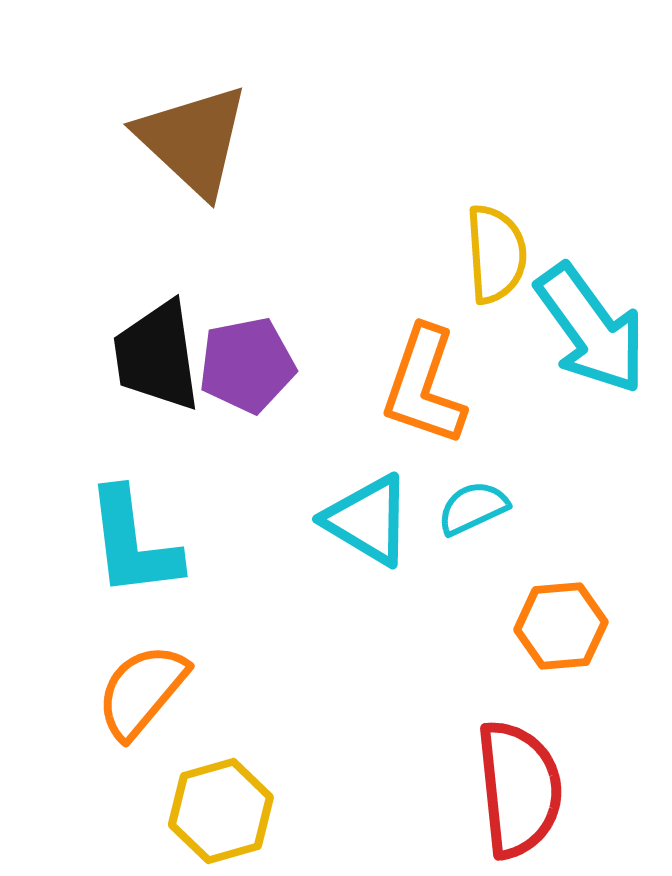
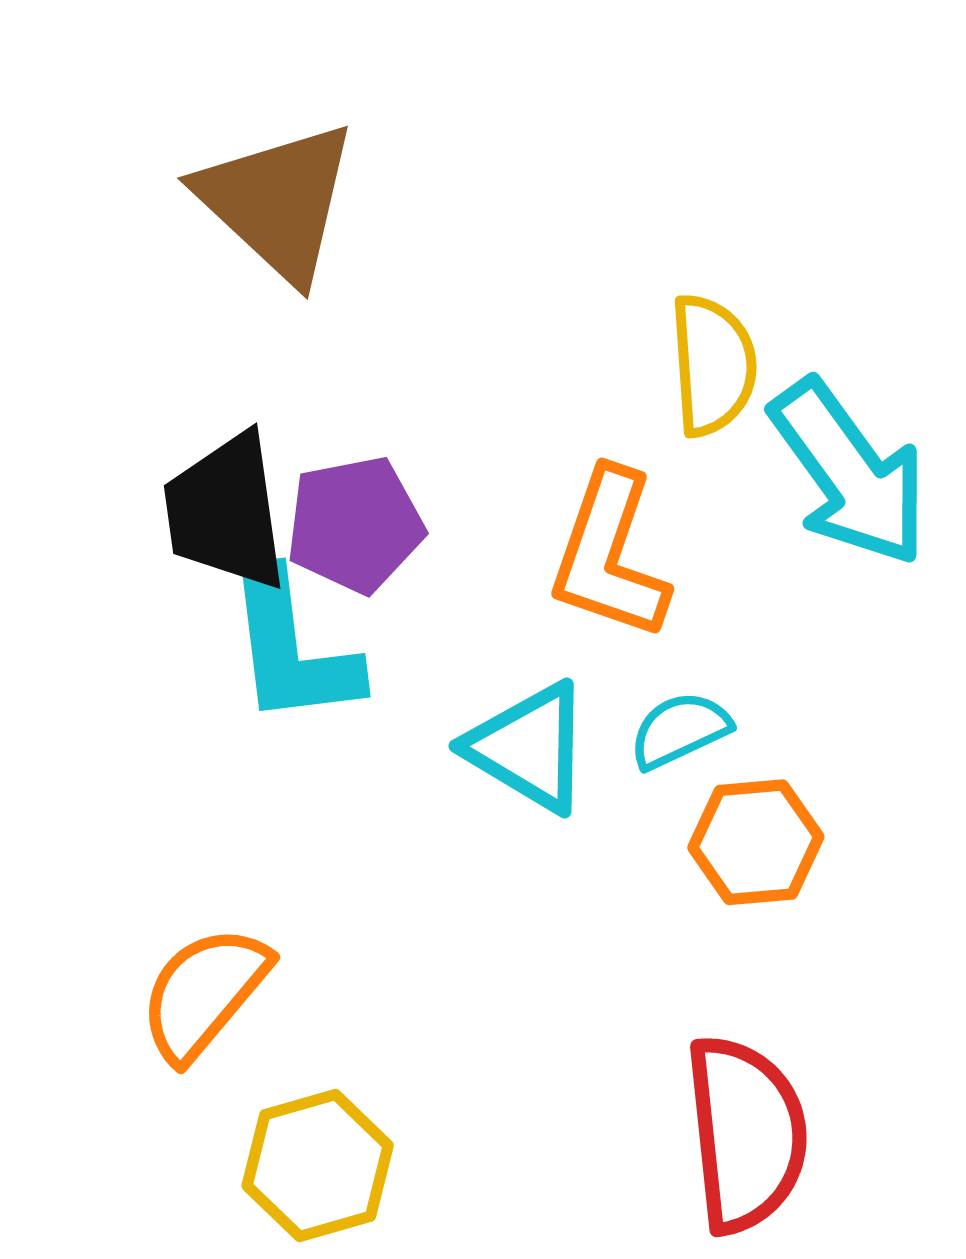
cyan L-shape: (133, 543) -> (292, 648), moved
orange hexagon: (561, 626) -> (756, 842), moved

